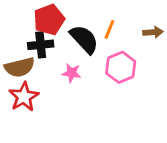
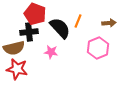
red pentagon: (49, 20) -> (35, 14), turned -30
pink hexagon: (121, 67) -> (98, 48), moved
red star: (24, 97) -> (17, 69), turned -30

